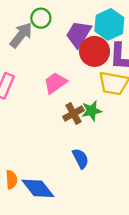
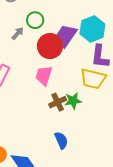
gray arrow: (21, 35) -> (18, 33), size x0.6
red circle: (95, 51) -> (50, 46), moved
pink trapezoid: (55, 83) -> (44, 75), turned -40

